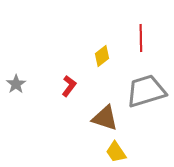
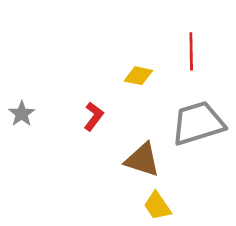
yellow diamond: (102, 56) -> (138, 76), turned 50

